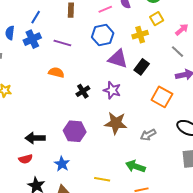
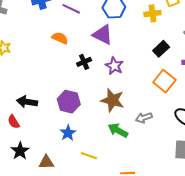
purple triangle: (118, 59) -> (103, 35), moved
black rectangle: (142, 67) -> (161, 49), moved
red semicircle: (26, 159) -> (14, 122), turned 64
blue star: (62, 164) -> (68, 133), moved
green arrow: (135, 166) -> (118, 130), moved

